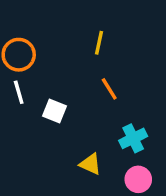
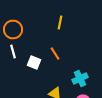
orange line: (109, 89) -> (55, 54), moved

